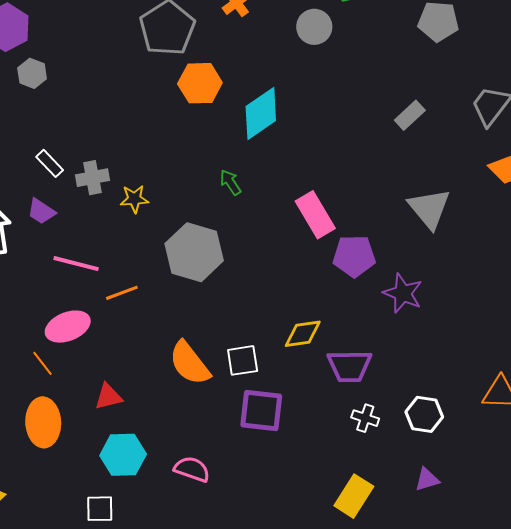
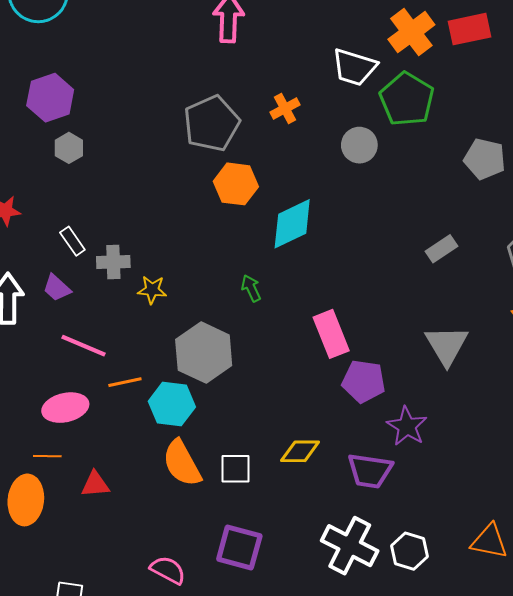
orange line: (43, 363) -> (47, 456), moved, turned -60
purple trapezoid: (349, 366) -> (370, 471), moved
purple square: (261, 411) -> (239, 548), moved
white cross: (365, 418) -> (350, 546), size x2.0
cyan hexagon: (123, 455) -> (172, 404), moved

